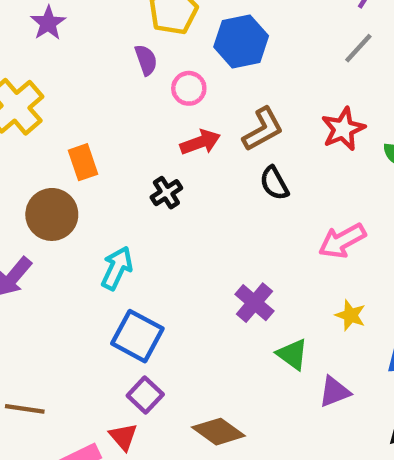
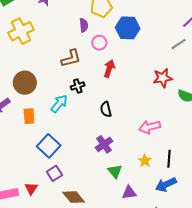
brown L-shape: (263, 129) -> (71, 58), moved
red arrow: (200, 142) -> (109, 69), moved, turned -66
orange rectangle: (83, 162) -> (29, 116), moved
black semicircle: (274, 183) -> (106, 109), moved
cyan arrow: (117, 268) -> (59, 104), moved
purple square: (145, 395) -> (54, 173), moved

